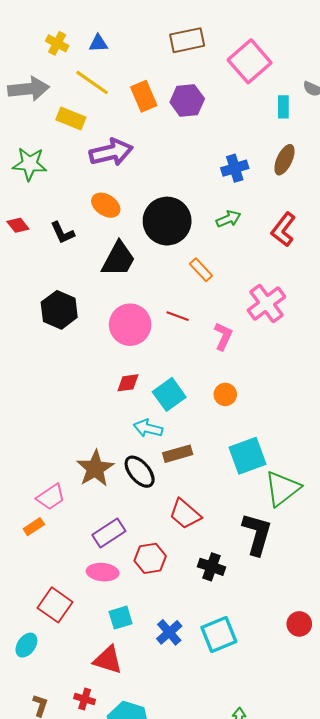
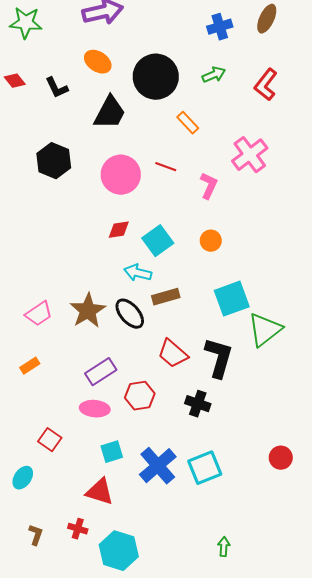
pink trapezoid: (51, 497) -> (39, 314), moved
black L-shape: (257, 534) -> (219, 358), moved
red square: (55, 605) -> (50, 440), size x0.7
blue cross: (169, 632) -> (158, 466), size x1.5

